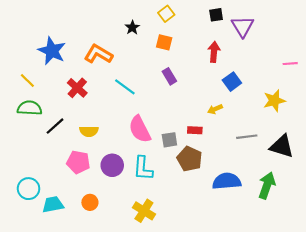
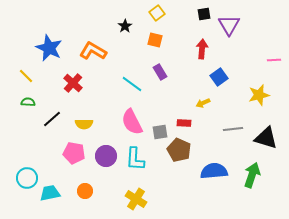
cyan line: (125, 87) -> (132, 84), moved
green semicircle: (30, 108) -> (28, 102), size x0.6

